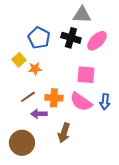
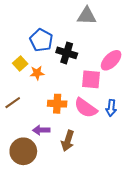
black cross: (71, 38) -> (67, 53), moved
pink ellipse: (97, 41) -> (111, 60), moved
brown line: (28, 97) -> (13, 103), moved
purple arrow: (39, 114) -> (41, 130), moved

